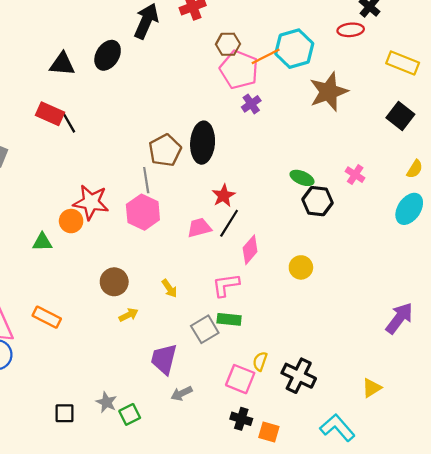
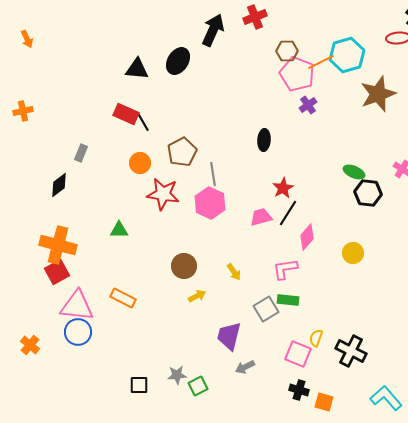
black ellipse: (203, 143) -> (264, 140), size x0.6
brown pentagon: (165, 150) -> (182, 152), moved
orange circle: (71, 221) -> (140, 163), moved
gray star: (106, 402) -> (177, 375), turned -30

